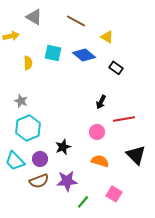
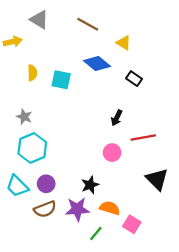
cyan square: (53, 53) -> (61, 80), moved
black star: (63, 147) -> (90, 185), moved
orange semicircle: (100, 161) -> (110, 208), moved

